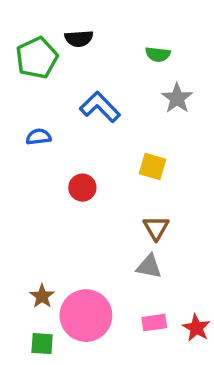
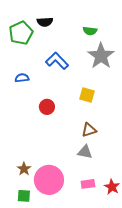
gray star: (177, 98) -> (101, 56), size x1.5
brown triangle: (156, 228) -> (89, 130), turned 42

